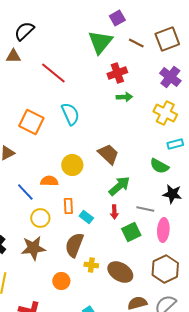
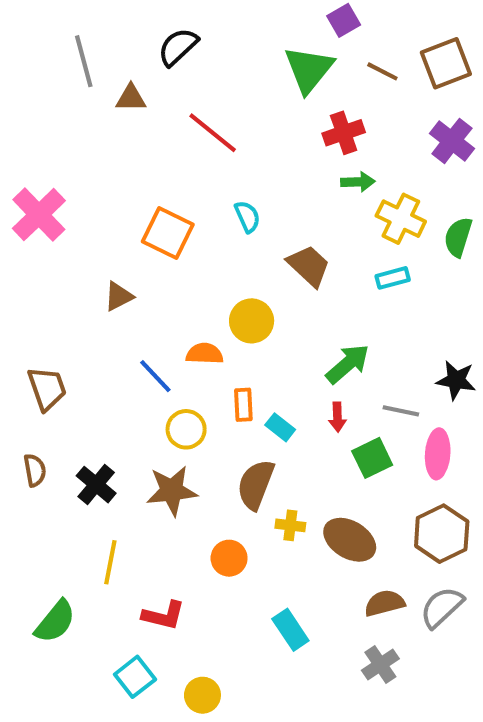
black semicircle: (24, 31) -> (178, 47), moved
yellow cross: (165, 113) -> (401, 219), moved
cyan semicircle: (70, 114) -> (247, 217), size x0.7
cyan rectangle: (175, 144) -> (393, 278), moved
brown trapezoid: (108, 154) -> (309, 266), moved
green semicircle: (159, 166) -> (458, 237), moved, turned 78

